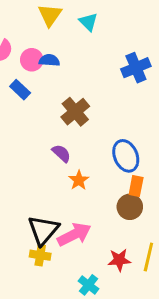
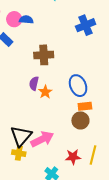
brown cross: (75, 112) -> (44, 55), turned 36
purple semicircle: (61, 153) -> (34, 83), turned -120
orange star: (79, 180) -> (45, 92), moved
orange rectangle: (136, 186) -> (85, 106), turned 72

